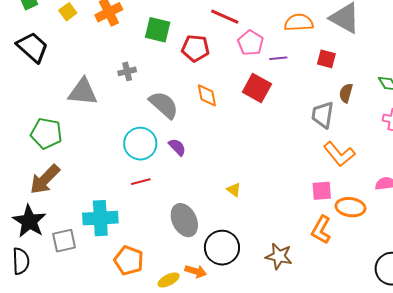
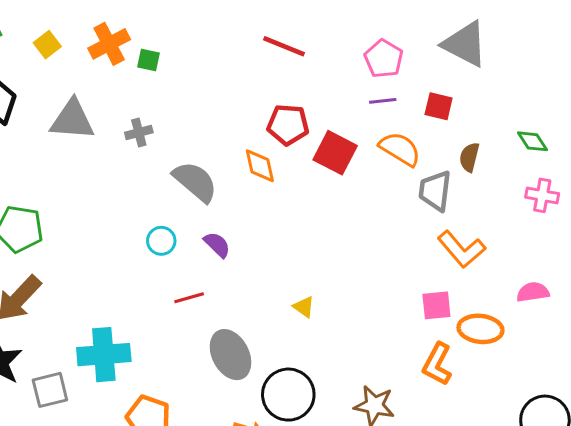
orange semicircle: (299, 22) -> (400, 149), moved, turned 36
green square: (158, 30) -> (148, 60), moved, size x0.6
pink pentagon: (250, 43) -> (384, 59), moved
red pentagon: (195, 48) -> (288, 125), moved
purple line: (278, 58) -> (383, 101), moved
gray triangle: (83, 92) -> (72, 120), moved
cyan circle: (140, 144) -> (161, 241), size x0.6
red line: (141, 182) -> (189, 298), moved

